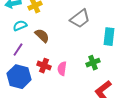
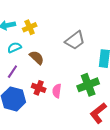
green cross: (93, 63) -> (88, 85), size x1.5

